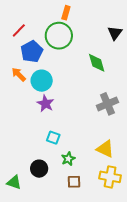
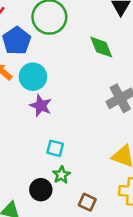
green star: (68, 159) -> (61, 175), moved
brown square: (74, 182) -> (87, 202), turned 32

